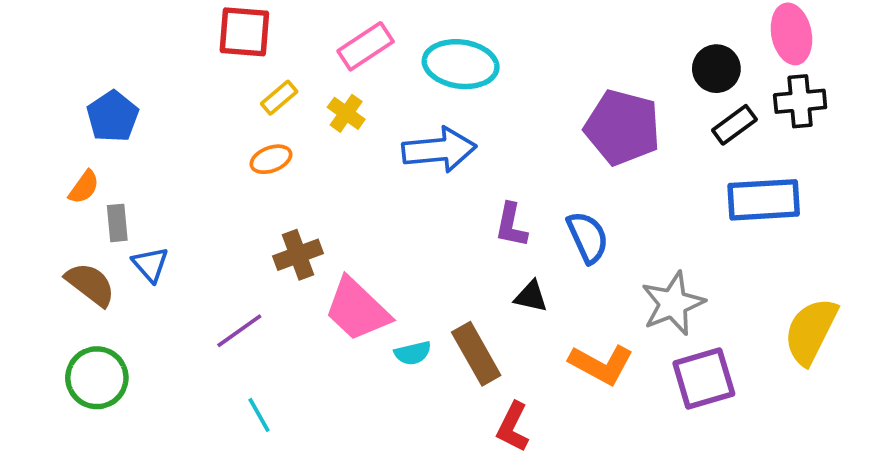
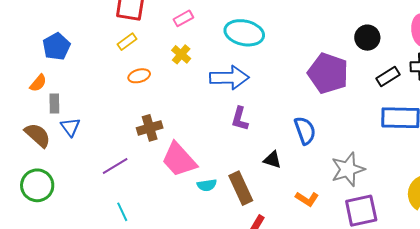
pink rectangle: (366, 46) -> (183, 18), moved, size x0.7
black circle: (716, 69) -> (367, 38), moved
yellow rectangle: (279, 98) -> (127, 42), moved
purple L-shape: (511, 225) -> (240, 119), moved
orange L-shape: (601, 364) -> (307, 199), size x0.7

